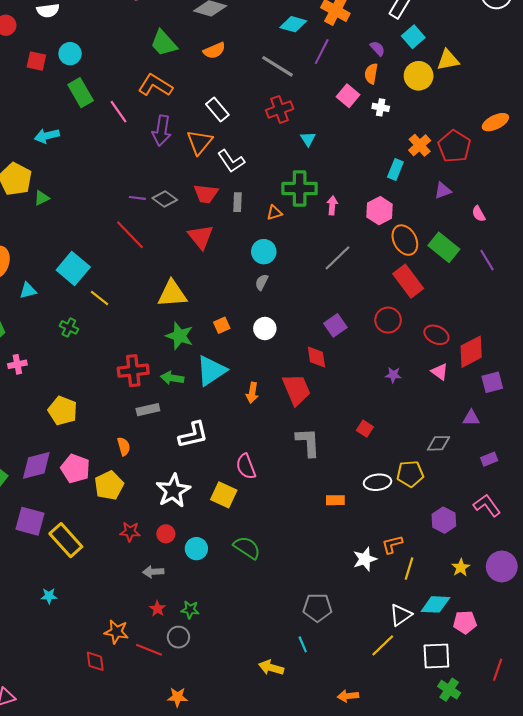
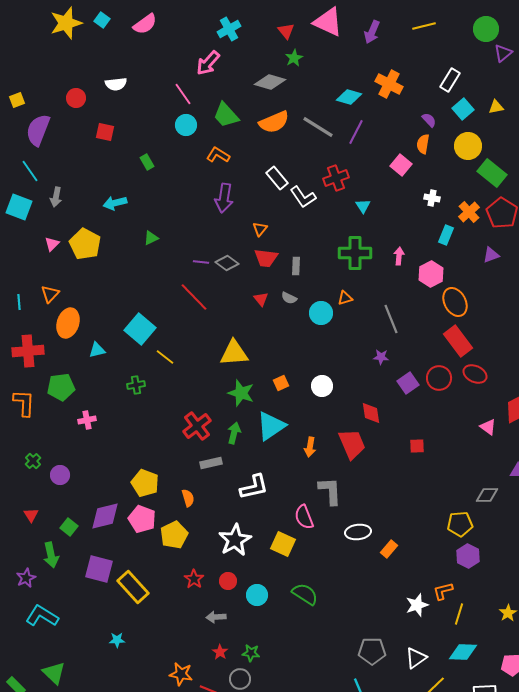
orange semicircle: (214, 51) -> (274, 122), size x1.4
purple line: (322, 52) -> (356, 132), moved
cyan circle: (70, 54) -> (186, 125), moved
yellow triangle: (448, 60) -> (496, 107), moved, size x0.7
gray line: (277, 66) -> (318, 127), moved
orange L-shape: (155, 85) -> (218, 155), size x0.7
green rectangle: (81, 93) -> (147, 162), size x0.6
white cross: (381, 107) -> (432, 198), moved
pink line: (118, 112) -> (183, 94), moved
orange triangle: (200, 142) -> (260, 229), moved, size x0.6
white L-shape: (231, 161) -> (303, 197), moved
green triangle: (42, 198) -> (151, 238), moved
pink arrow: (332, 205) -> (399, 256), moved
orange triangle: (274, 213) -> (345, 298), moved
red triangle: (201, 237) -> (261, 299), size x0.6
green rectangle: (444, 247) -> (492, 173), moved
gray line: (337, 258) -> (391, 319), turned -68
gray semicircle: (262, 282) -> (289, 298), moved, turned -91
purple square: (335, 325) -> (408, 383), moved
green cross: (69, 327) -> (136, 385), turned -36
red ellipse: (436, 335) -> (475, 374), moved
red cross: (133, 371) -> (197, 426), turned -32
purple star: (393, 375) -> (381, 357), moved
green arrow: (172, 378) -> (234, 433), turned 95
yellow pentagon: (63, 411) -> (145, 483), moved
red square: (365, 429) -> (417, 446), moved, turned -35
gray L-shape: (308, 442) -> (330, 491), moved
white ellipse: (377, 482) -> (358, 532), moved
orange rectangle: (335, 500) -> (389, 549), turned -48
purple hexagon: (444, 520) -> (468, 556), moved
red star: (130, 532) -> (194, 579), turned 30
cyan diamond: (435, 604) -> (463, 652), moved
white triangle: (401, 615) -> (416, 658), moved

